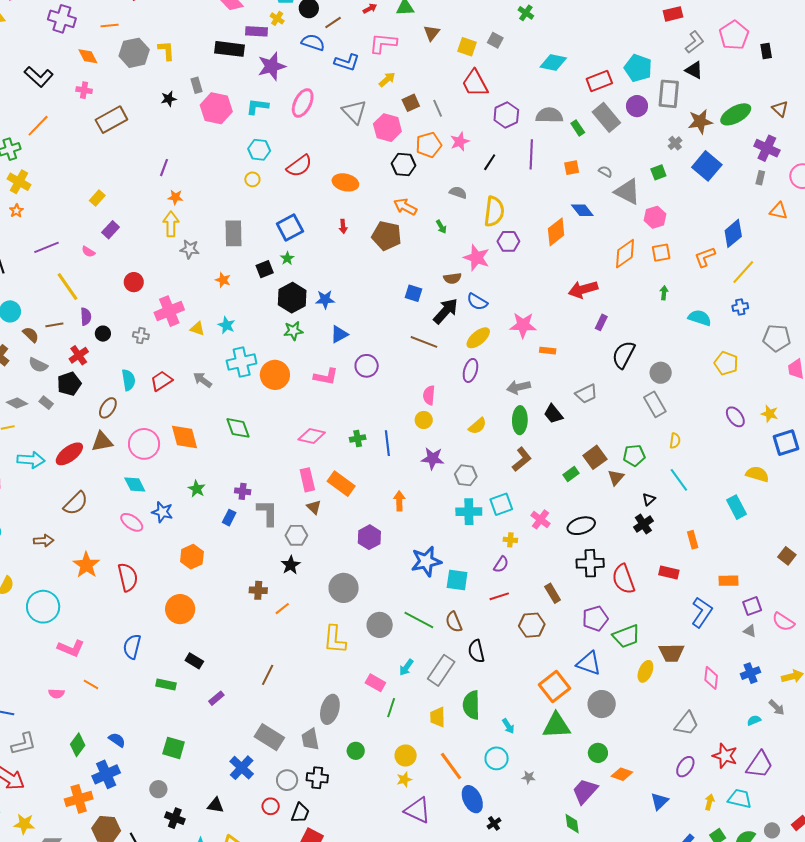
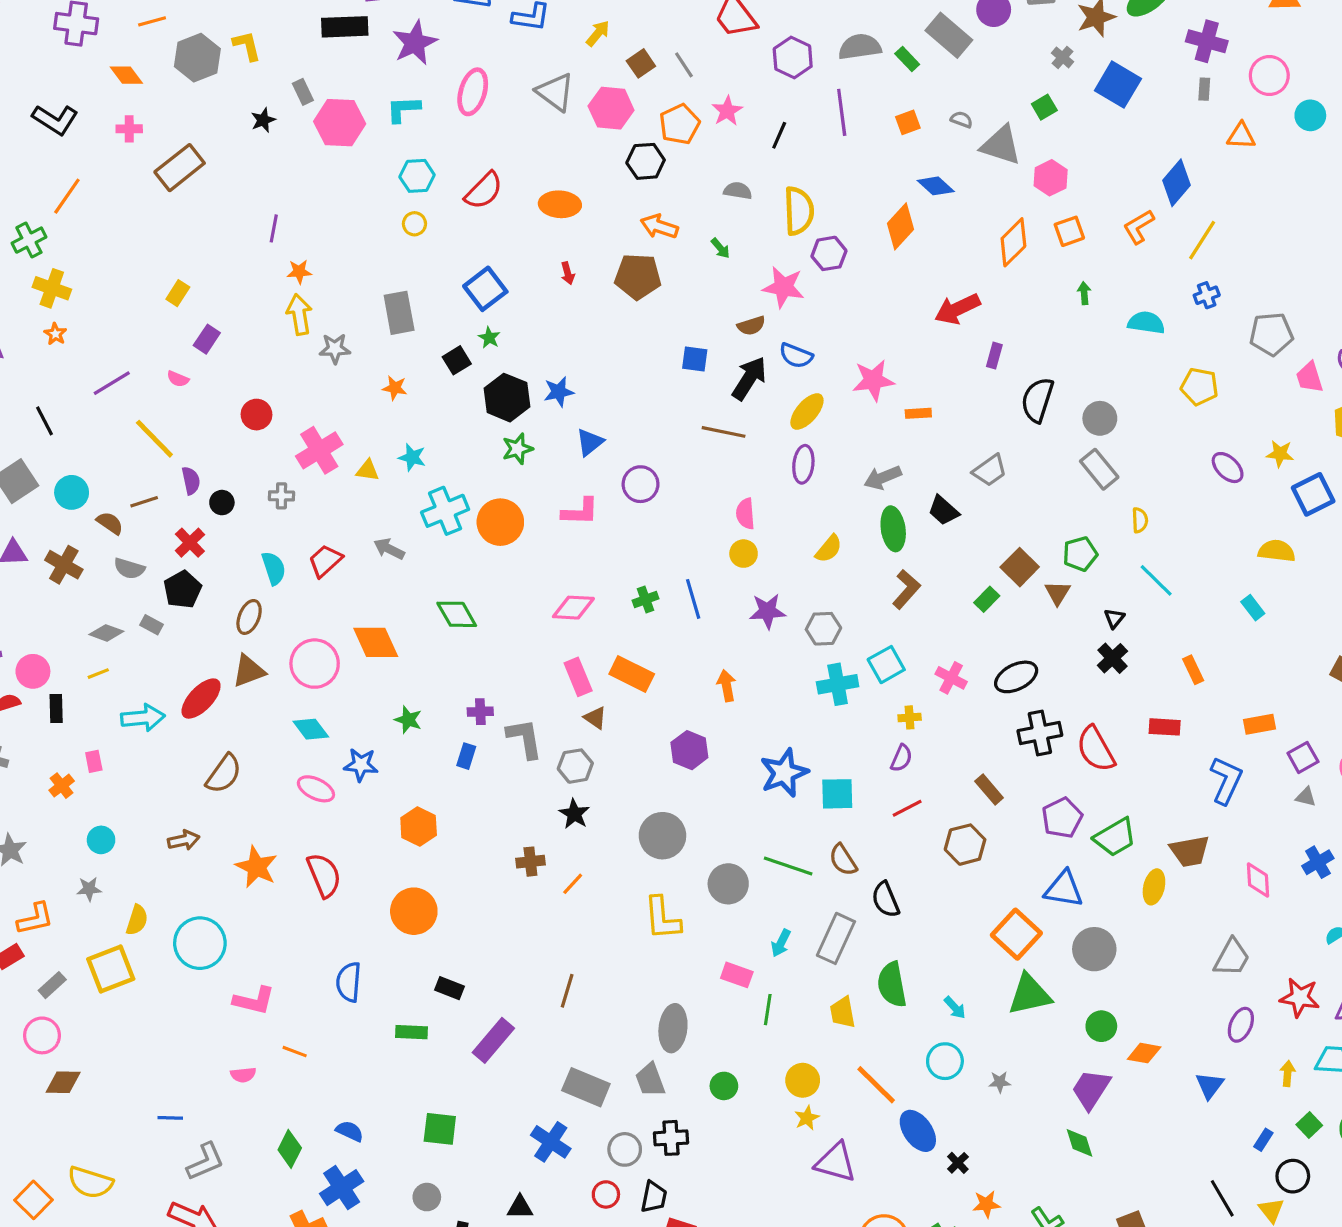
cyan rectangle: (736, 507) -> (1253, 608), size x0.7
purple rectangle: (216, 698) -> (493, 1040), size x1.8

